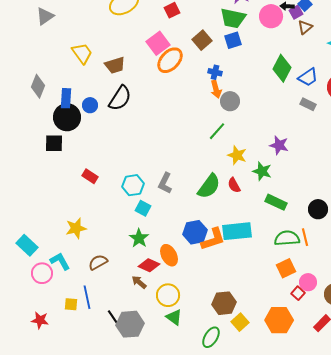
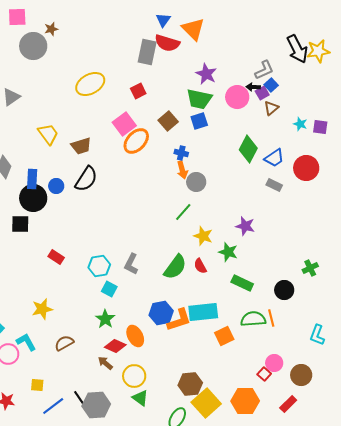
orange square: (286, 268) -> (224, 336), moved
blue line: (87, 297) -> (53, 406), moved, turned 65
yellow square: (240, 322) -> (206, 403), size x1.6

